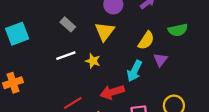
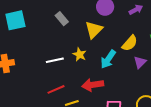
white line: (66, 56) -> (55, 60), moved
cyan arrow: (134, 71) -> (108, 59), moved

